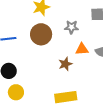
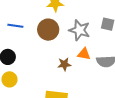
gray star: (71, 27) -> (79, 30), size x1.5

